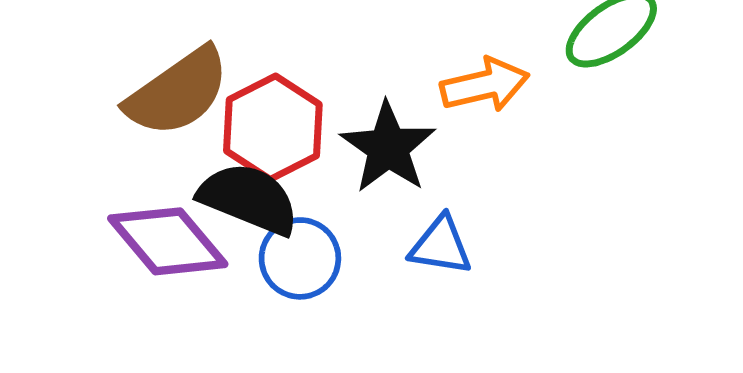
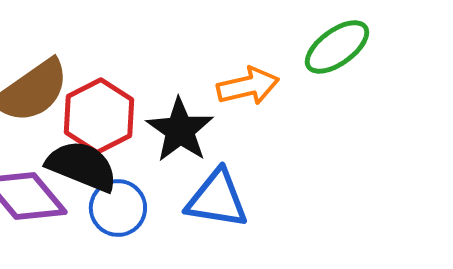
blue triangle: (441, 246) -> (217, 199), size x1.4

